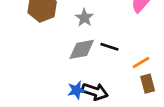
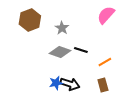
gray diamond: (82, 49) -> (60, 52), turned 30
brown rectangle: (148, 84) -> (103, 85), moved

